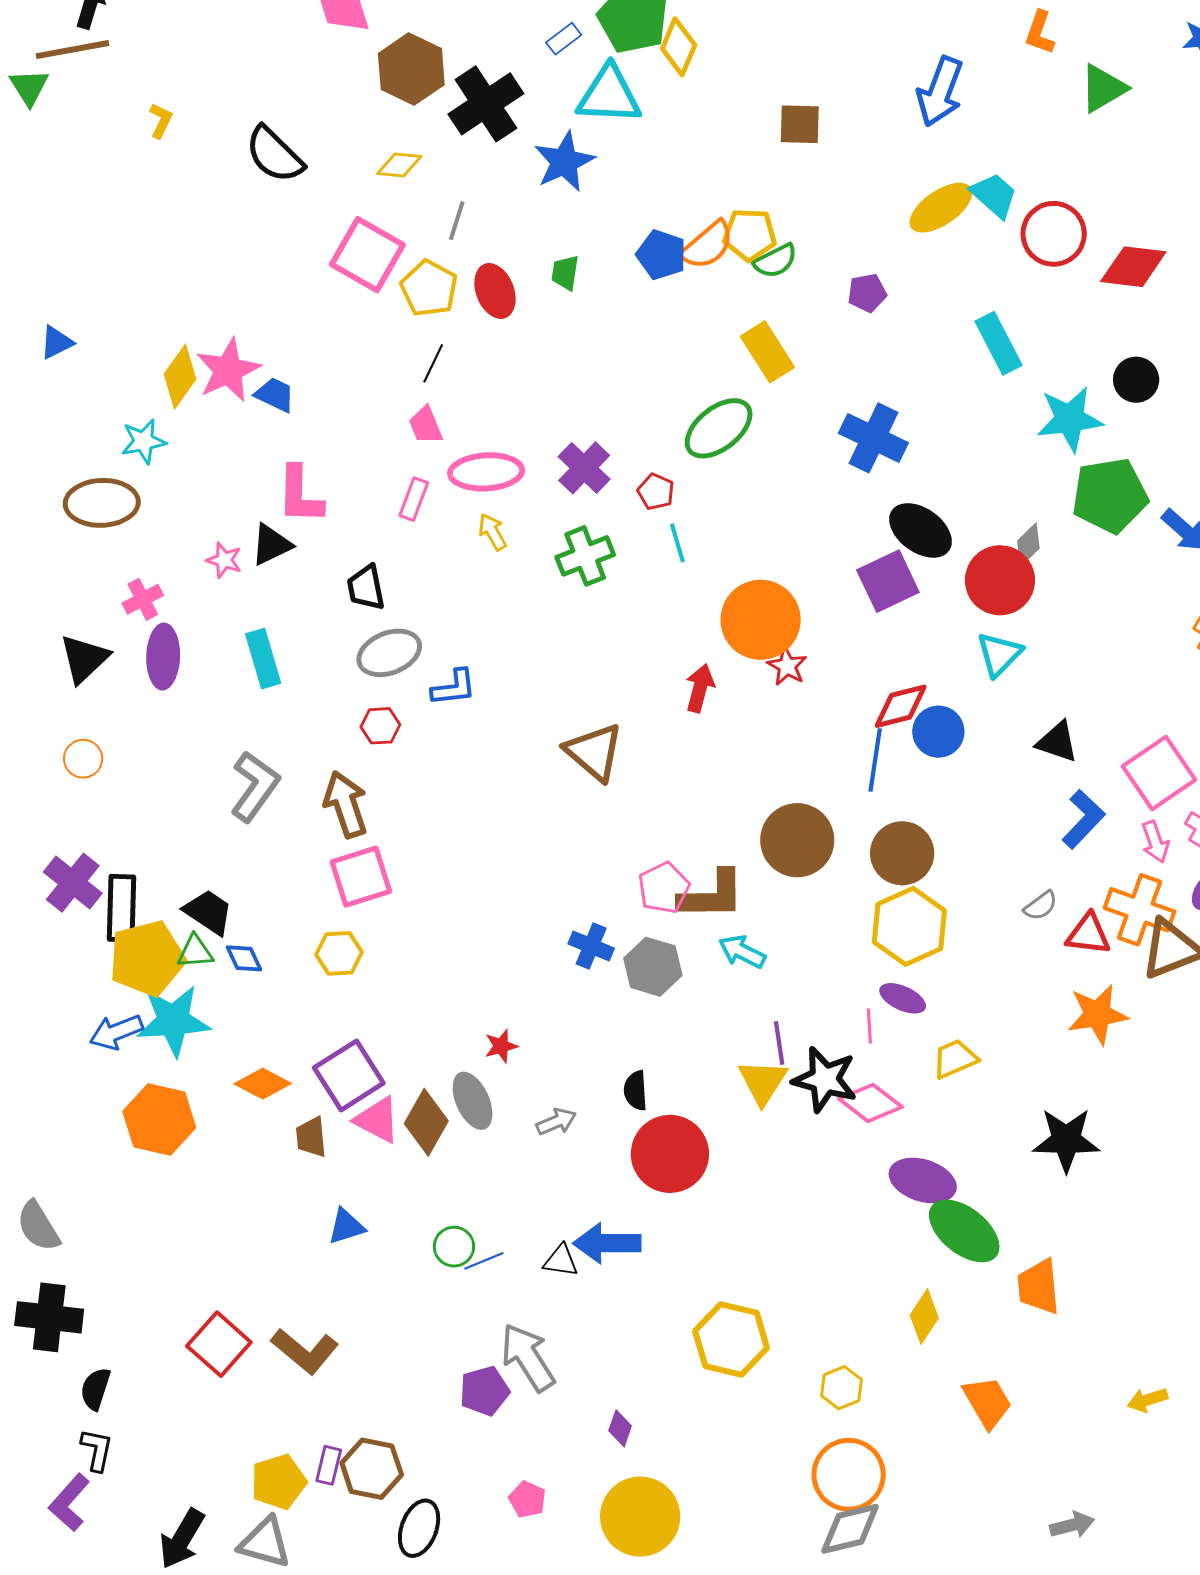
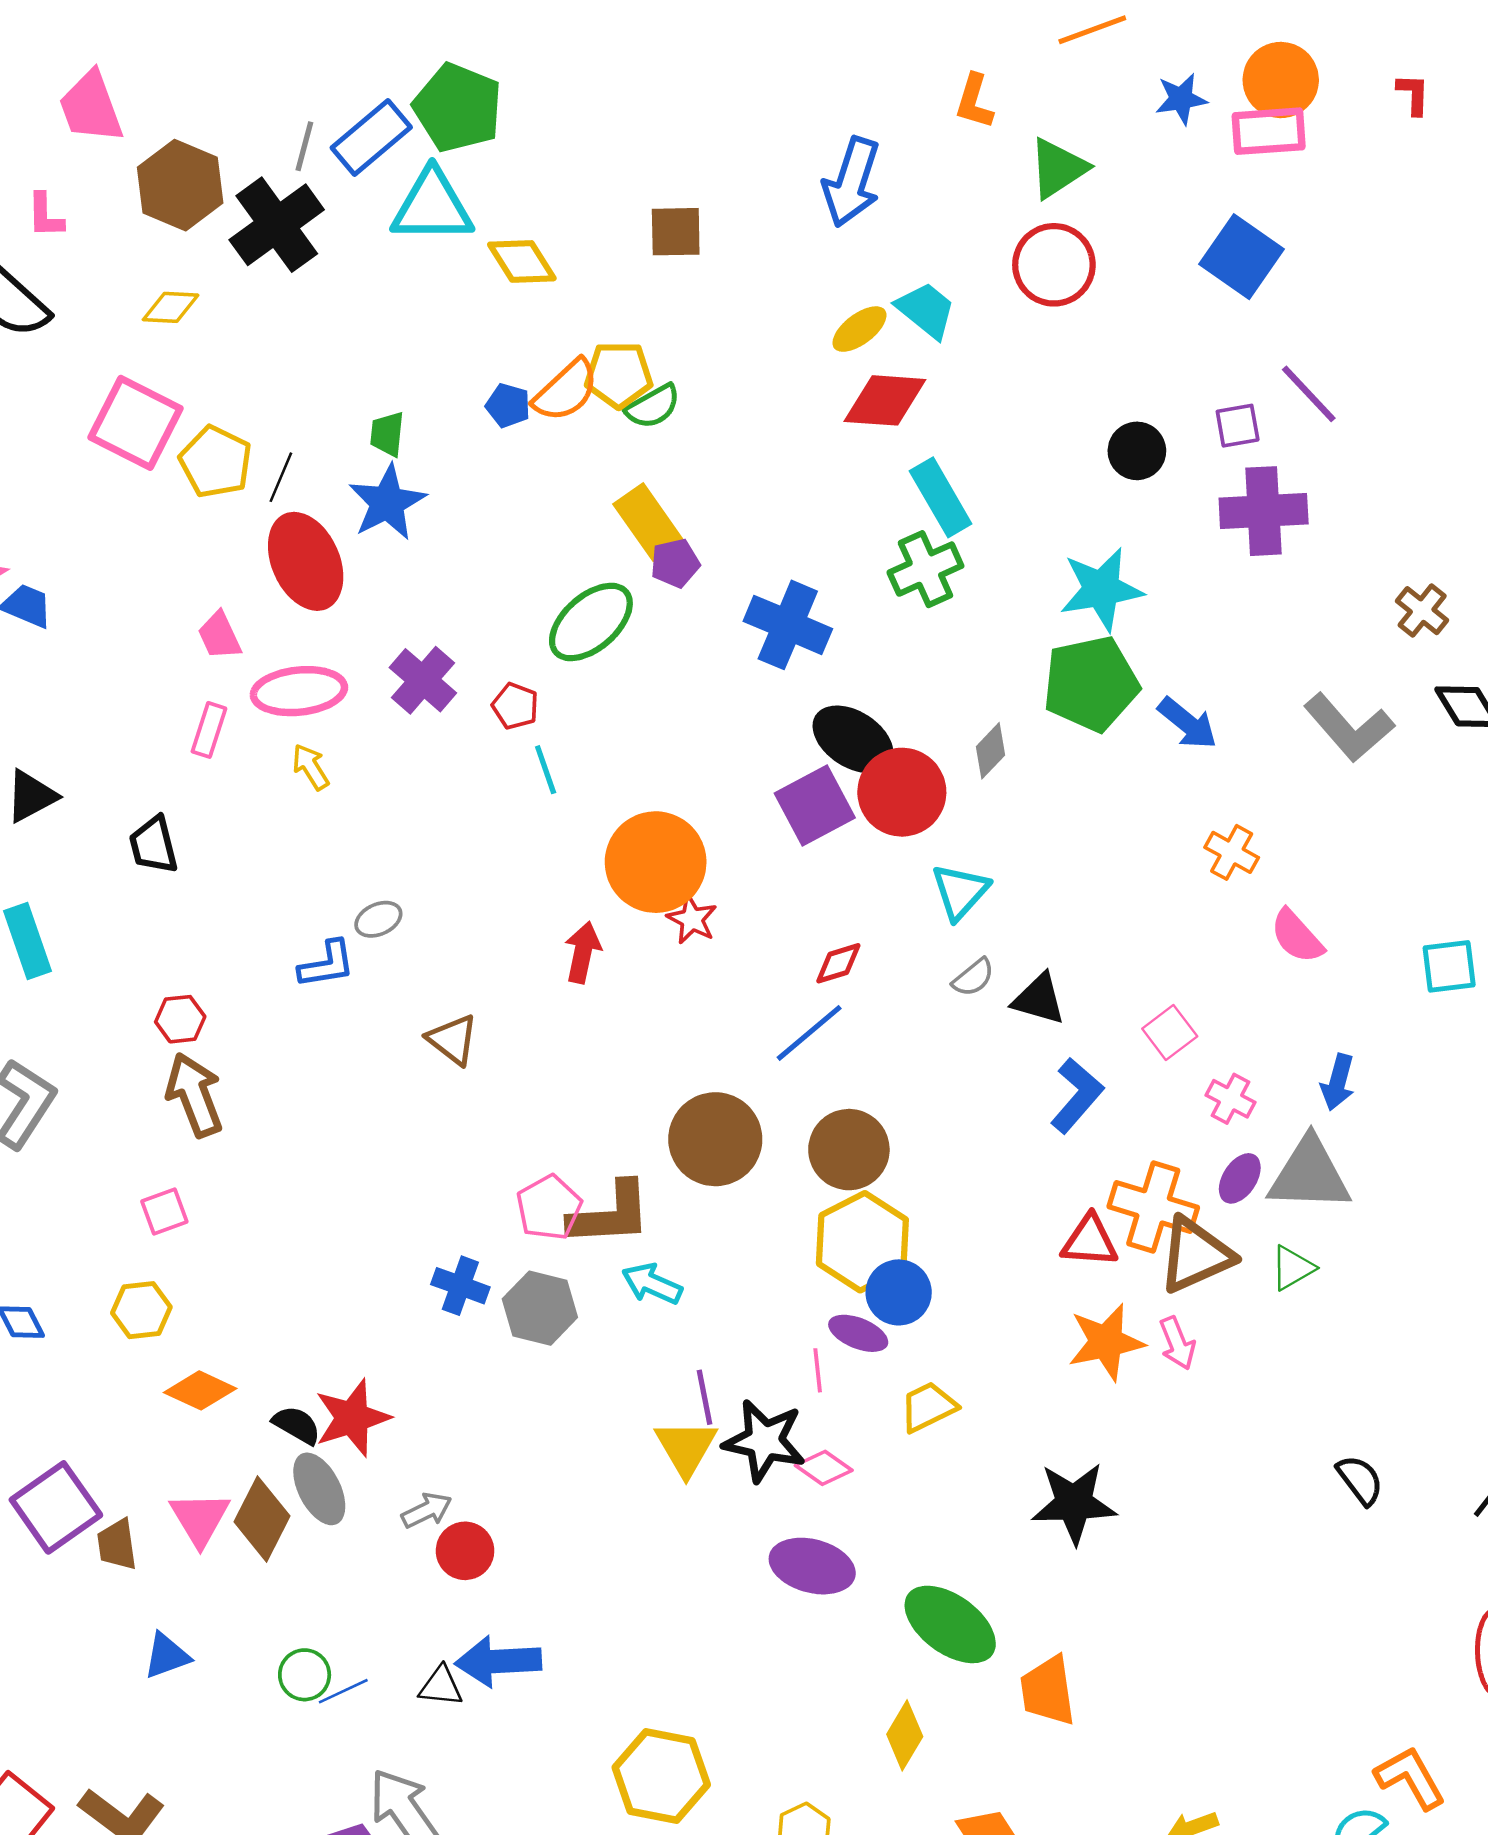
blue rectangle: (564, 39) -> (371, 137), size x1.8
yellow diamond: (679, 47) -> (522, 261), moved, turned -52
blue star: (564, 162) -> (387, 503), moved
yellow ellipse: (941, 208) -> (859, 329), size x0.7
gray line: (457, 221) -> (304, 146), moved
red circle: (1054, 234) -> (1054, 265), moved
blue pentagon: (661, 255) -> (508, 405), size x0.7
red diamond: (1133, 267) -> (885, 400), moved
red ellipse: (495, 291) -> (306, 561), moved, size x1.4
purple pentagon: (867, 293) -> (675, 563), moved
black line: (433, 363) -> (281, 477), moved
black circle: (1136, 380) -> (1137, 451), moved
cyan star: (1070, 419) -> (1101, 589), moved
pink L-shape: (300, 495) -> (45, 215), moved, size x0.6
green cross: (585, 556) -> (925, 569), moved
red circle: (1000, 580) -> (902, 792), moved
gray ellipse: (389, 653) -> (378, 919), moved, size x0.6
blue L-shape: (454, 688) -> (327, 964), moved
red diamond: (901, 706) -> (838, 963), size x0.7
blue circle: (938, 732) -> (899, 1292), moved
brown triangle: (594, 752) -> (453, 1040), size x0.7
blue line: (875, 760) -> (809, 1033), turned 44
pink square: (1159, 773) -> (1170, 1032), size x0.6
brown arrow: (346, 804) -> (194, 1095), moved
pink arrow: (1155, 842) -> (1177, 1343), moved
pink square: (361, 877) -> (164, 1211), size x0.6
gray semicircle: (1041, 906) -> (973, 977), moved
red star: (501, 1046) -> (352, 1418), size x1.8
purple square: (349, 1075) -> (56, 1507), moved
orange diamond: (263, 1084) -> (200, 1390), moved
black semicircle: (636, 1090) -> (297, 1425), moved, turned 126
pink diamond: (871, 1103) -> (824, 1468), size x0.7
pink triangle: (377, 1120) -> (200, 1519), turned 34
red circle: (670, 1154) -> (465, 1551), moved, size x0.6
purple ellipse: (923, 1181) -> (812, 1566), moved

